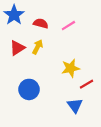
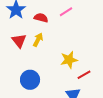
pink line: (68, 26) -> (66, 12), moved
red triangle: (17, 48) -> (19, 41), turned -35

